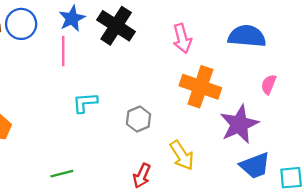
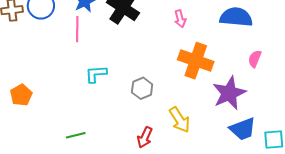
pink arrow: (182, 38) -> (180, 19), size x0.7

